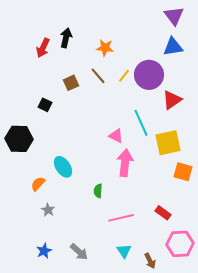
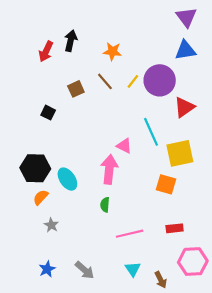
black hexagon: (19, 139) -> (35, 168), moved
pink arrow: (125, 163) -> (109, 169), moved
orange square: (183, 172) -> (166, 184), moved
red rectangle: (163, 213) -> (175, 228), turned -42

